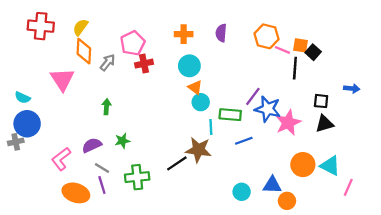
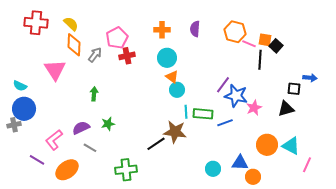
yellow semicircle: (80, 27) -> (71, 24), turned 98
black square: (321, 101) -> (294, 89), moved
green rectangle: (230, 115) -> (203, 114), moved
pink star: (288, 123) -> (254, 108), size x0.7
blue line: (244, 141) -> (225, 123), moved
green cross: (137, 177) -> (126, 170), moved
purple line: (102, 185) -> (37, 160), moved, turned -42
orange ellipse: (76, 193) -> (67, 170), turned -55

